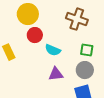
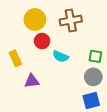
brown cross: (77, 19) -> (71, 21), moved, turned -30
purple triangle: (56, 74) -> (32, 81), moved

